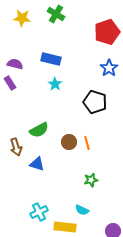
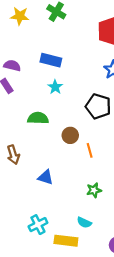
green semicircle: (39, 130) -> (38, 118), moved, turned -150
brown circle: (69, 142) -> (70, 135), moved
blue triangle: (37, 164) -> (46, 177), moved

